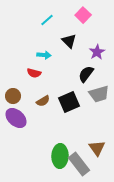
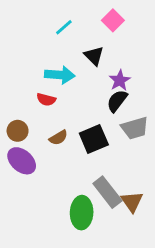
purple star: (97, 52) -> (120, 80), moved
cyan arrow: (44, 55) -> (60, 75), size x1.5
gray rectangle: (79, 164) -> (107, 192), moved

